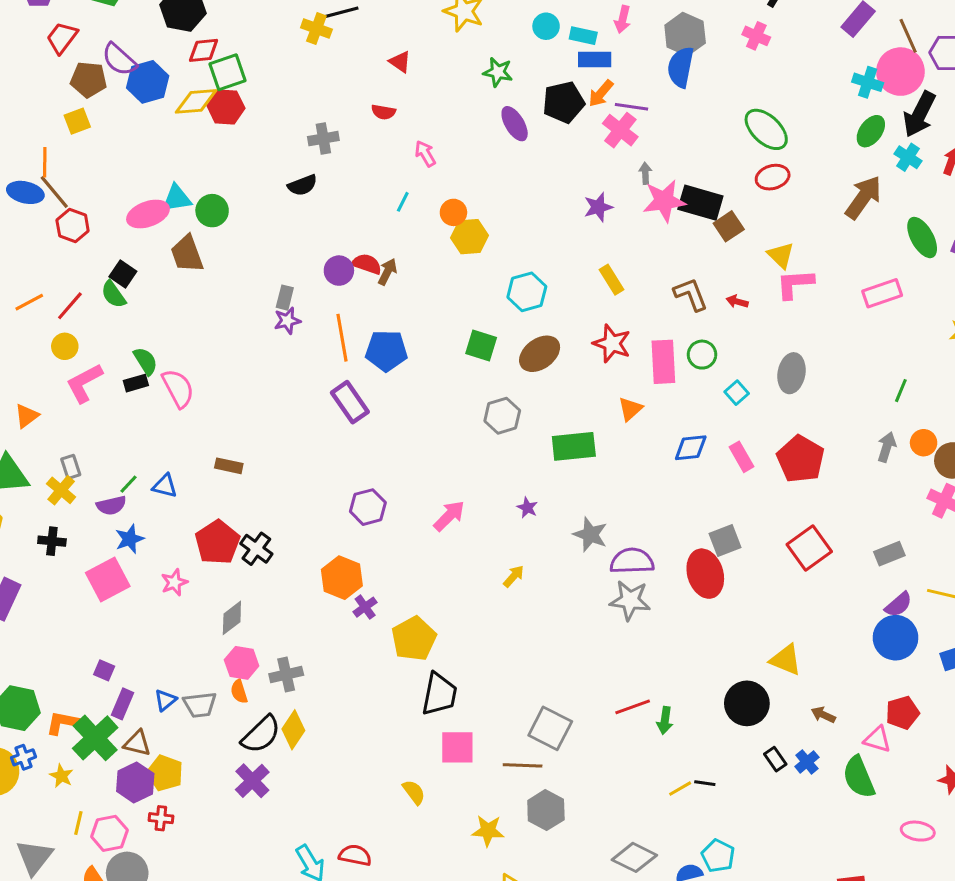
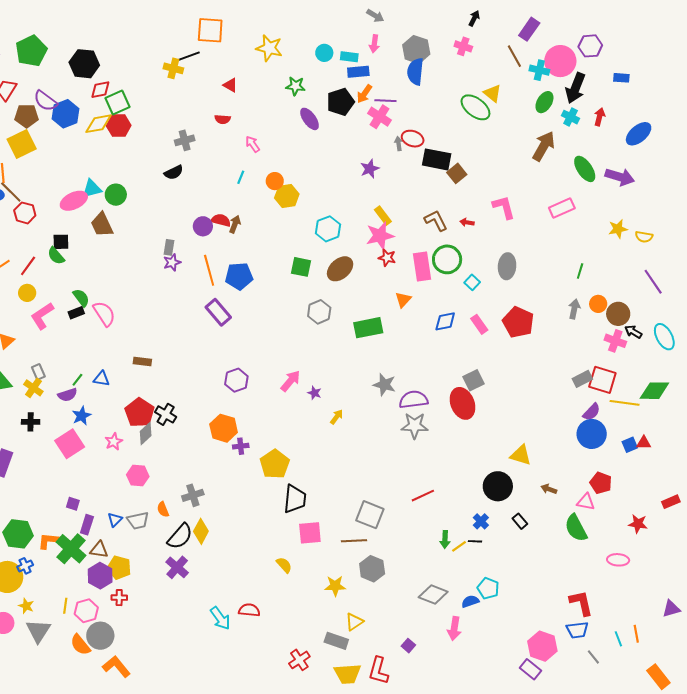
brown line: (908, 36) -> (514, 56), moved
yellow square: (77, 121) -> (22, 144), size x1.6
red ellipse: (773, 177) -> (413, 139), moved, turned 40
pink star: (664, 201) -> (380, 236), moved
yellow triangle: (781, 255) -> (492, 93), moved
black square: (123, 274) -> (61, 242), turned -30
pink L-shape: (795, 284) -> (504, 207), turned 84
red star: (612, 344) -> (387, 258), size x0.7
green circle: (702, 355) -> (447, 259), size x1.5
purple star: (527, 508) -> (314, 393), moved
red square: (809, 548) -> (602, 380), moved, turned -32
purple cross: (365, 607) -> (241, 446), turned 35
gray diamond: (232, 618) -> (146, 433), moved
pink hexagon: (242, 663) -> (138, 476), moved
red pentagon: (902, 713) -> (601, 483), turned -30
green arrow: (665, 720) -> (445, 539), moved
blue cross: (807, 762) -> (481, 521), moved
yellow star: (61, 776) -> (26, 606), moved

